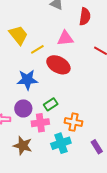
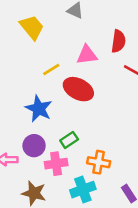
red semicircle: (85, 17) -> (118, 41), moved
yellow trapezoid: (18, 35) -> (32, 27), moved
blue star: (27, 80) -> (39, 109), turned 30

